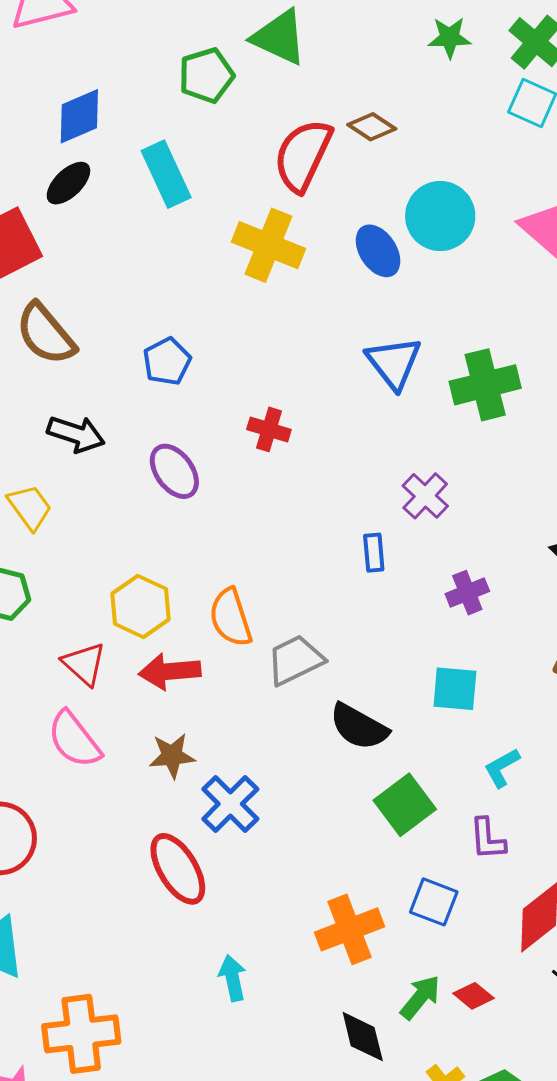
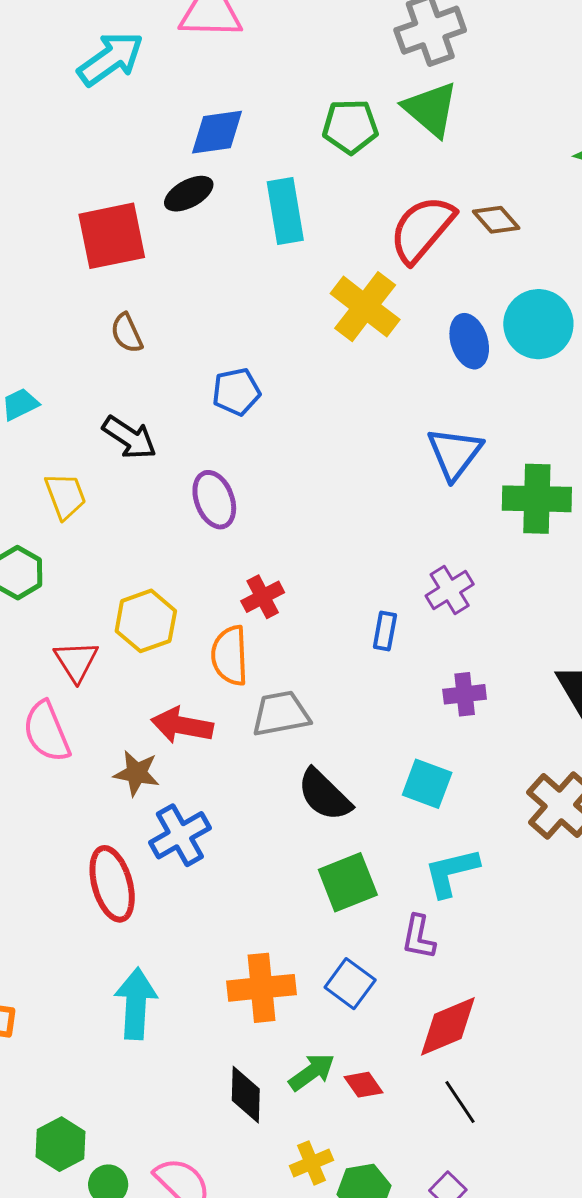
brown semicircle: (46, 334) -> (127, 333), size x0.6
red cross: (269, 429) -> (263, 597), moved, turned 30
red arrow: (170, 671) -> (182, 725), moved
cyan L-shape: (502, 768) -> (451, 872), size x1.4
cyan arrow: (233, 978) -> (136, 1004), size x1.5

